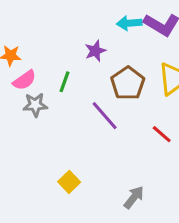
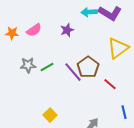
pink semicircle: (24, 80) -> (34, 30), moved
green line: (65, 82) -> (47, 67), moved, turned 40
brown pentagon: (128, 83) -> (88, 67), moved

